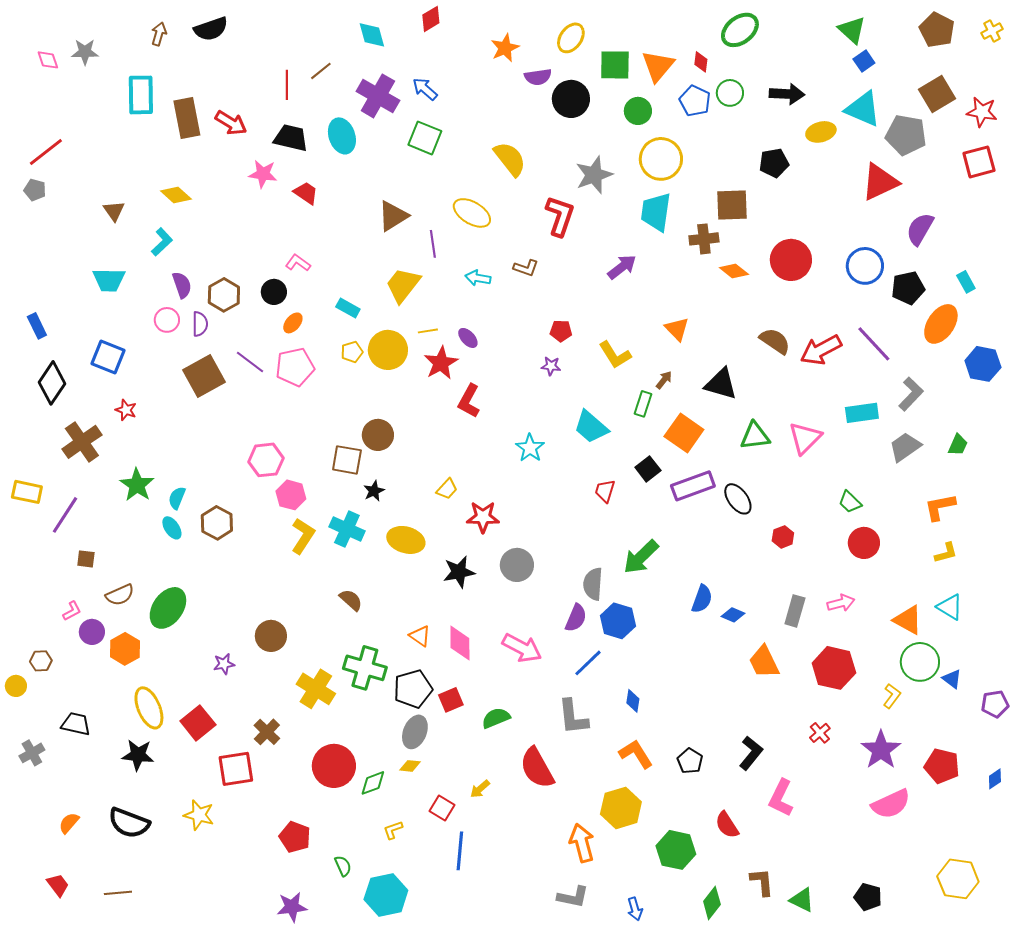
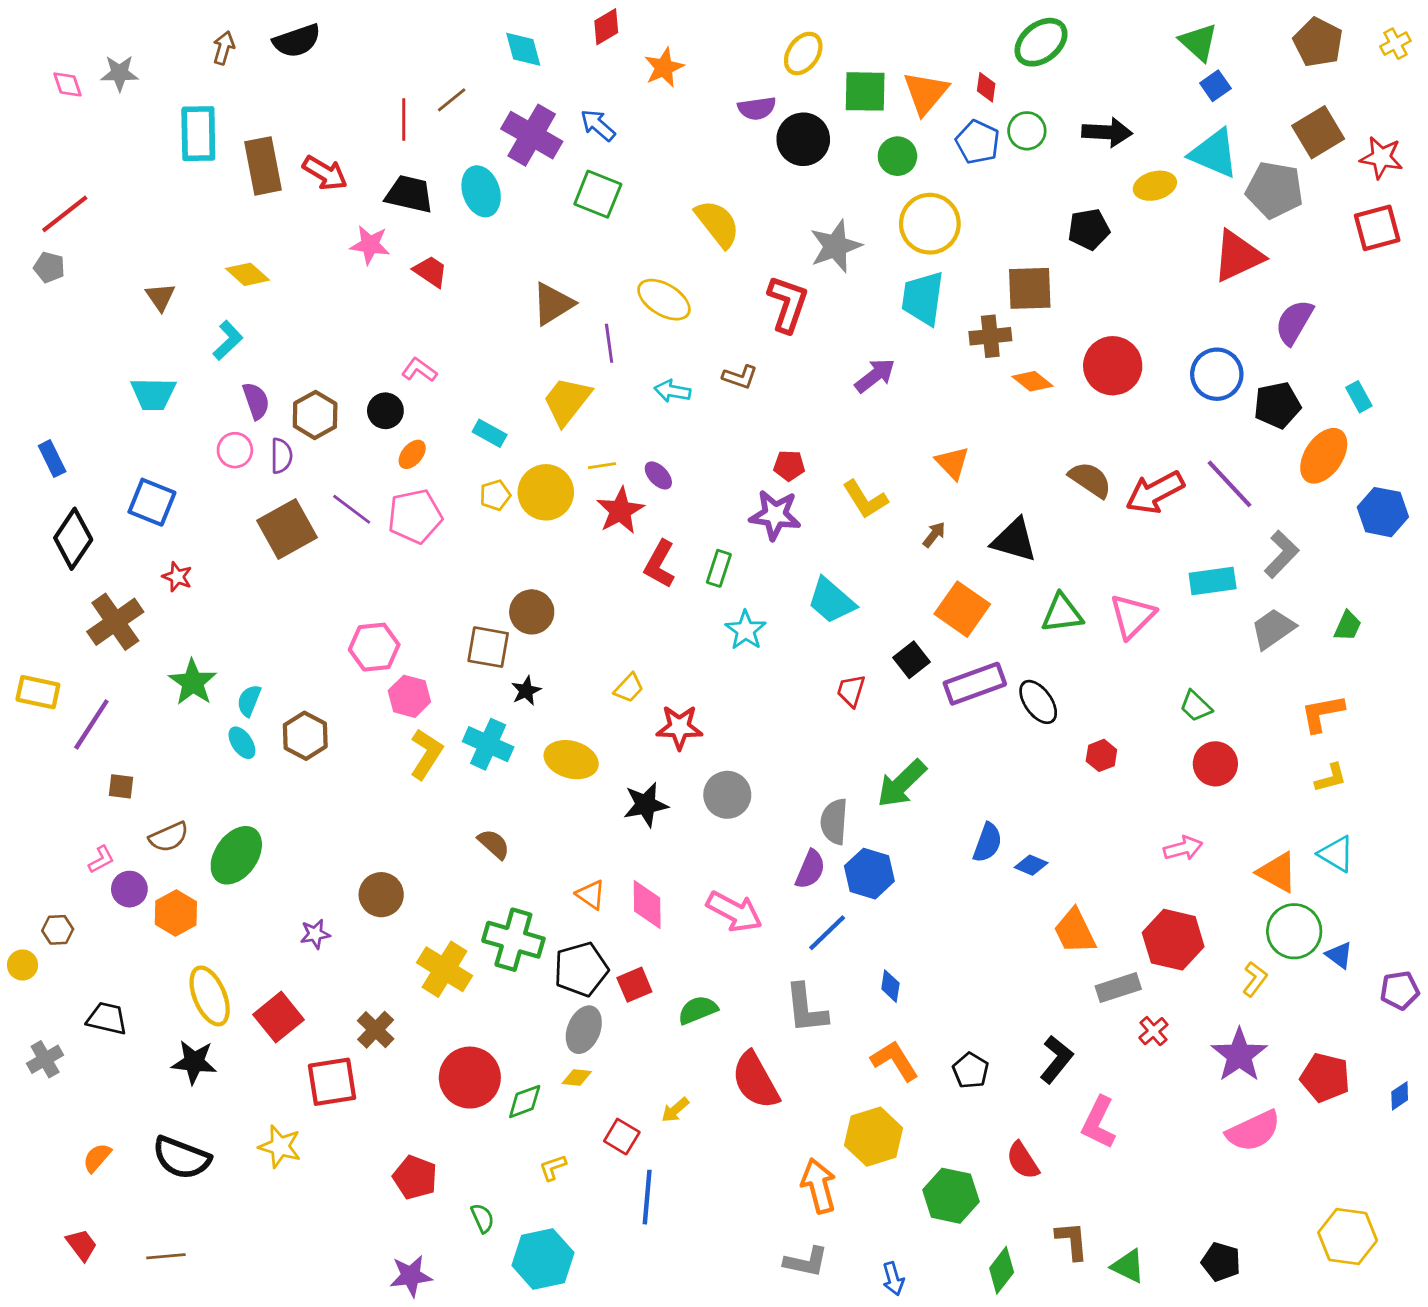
orange star: (505, 48) -> (664, 68), moved
purple star: (551, 366) -> (775, 515), size x1.8
green rectangle: (643, 404) -> (719, 568), moved
gray rectangle: (795, 611) -> (1118, 988), moved, turned 56

